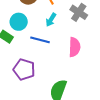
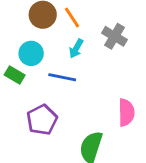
pink semicircle: (74, 47) -> (126, 112), moved
purple pentagon: (24, 69) -> (42, 120), turned 30

